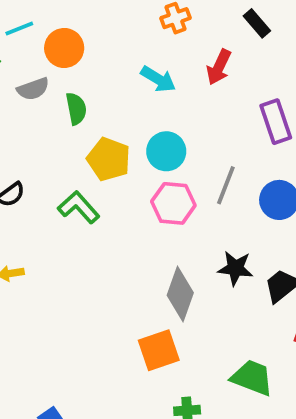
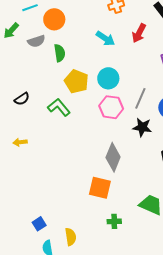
black star: (235, 268) -> (142, 127), moved
orange square: (159, 350) -> (100, 188), turned 30

